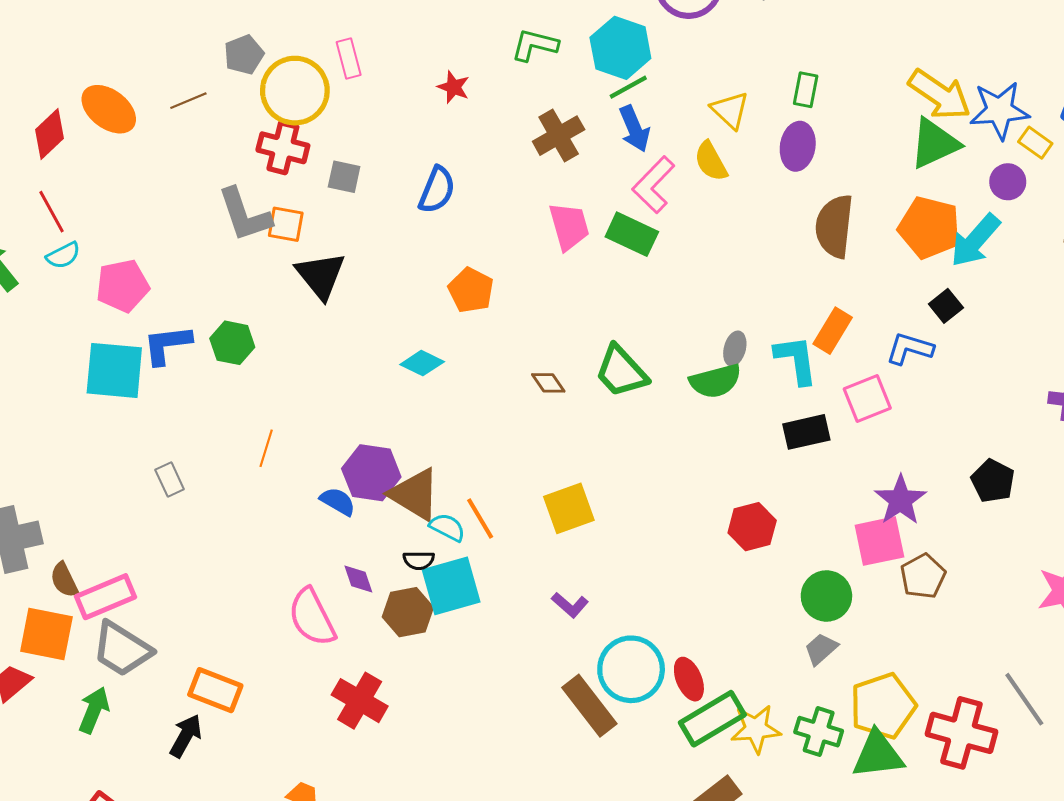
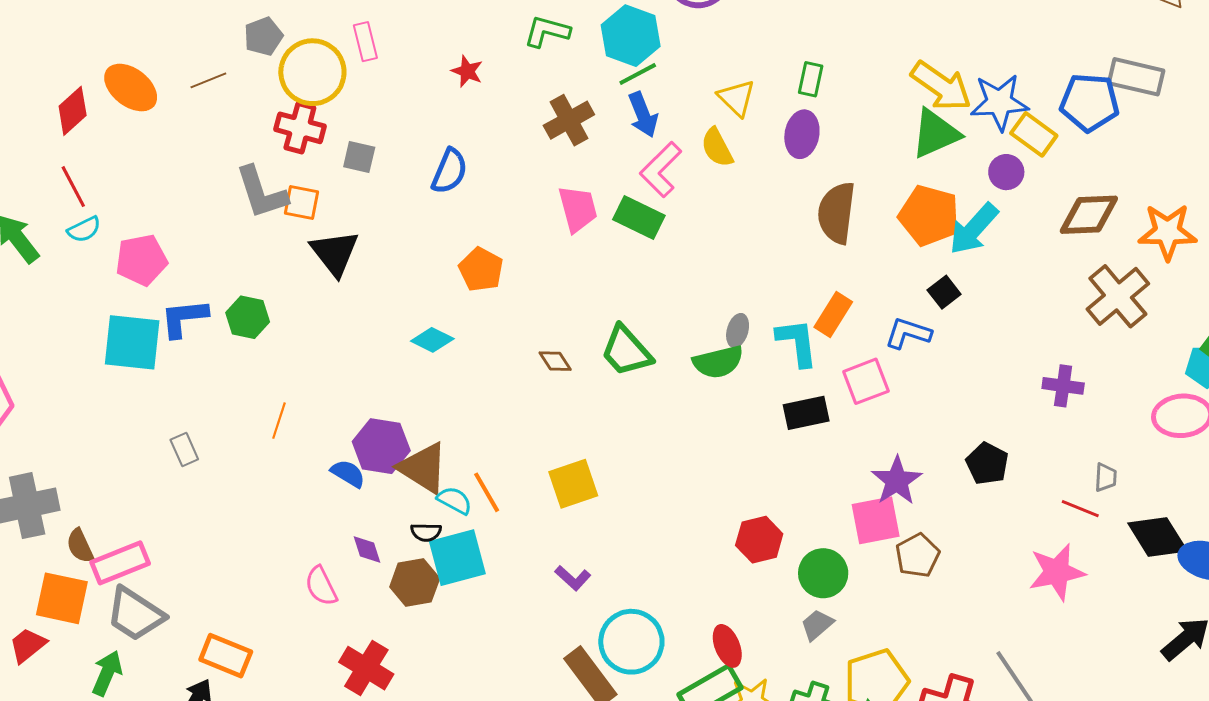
yellow rectangle: (1035, 143) -> (1034, 134), size x1.4
red hexagon: (752, 527) -> (759, 540), moved
pink semicircle: (312, 617) -> (321, 586), size x0.7
red ellipse: (689, 679) -> (727, 646), moved

